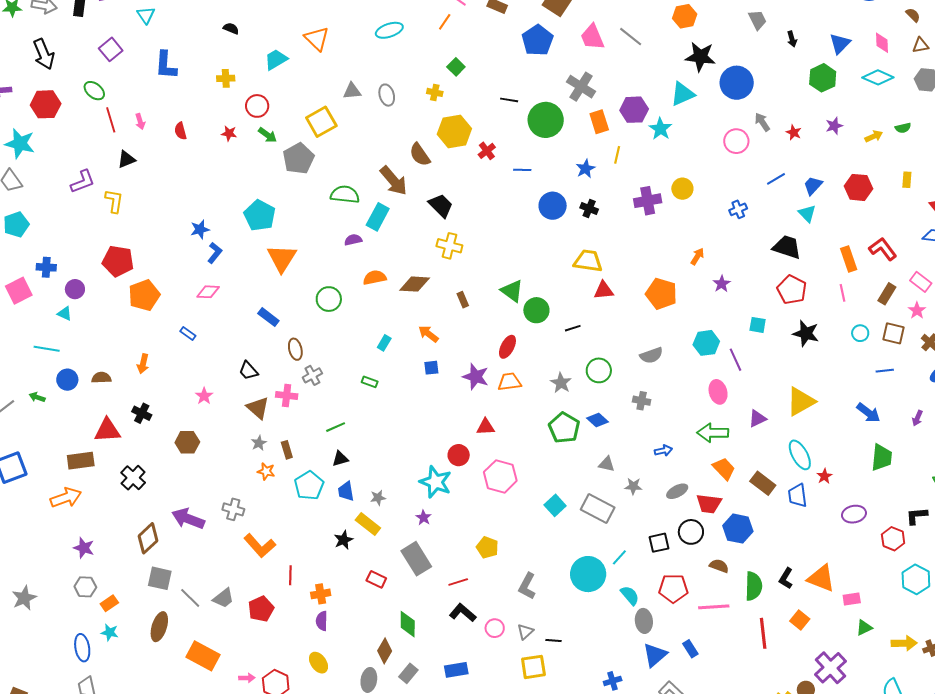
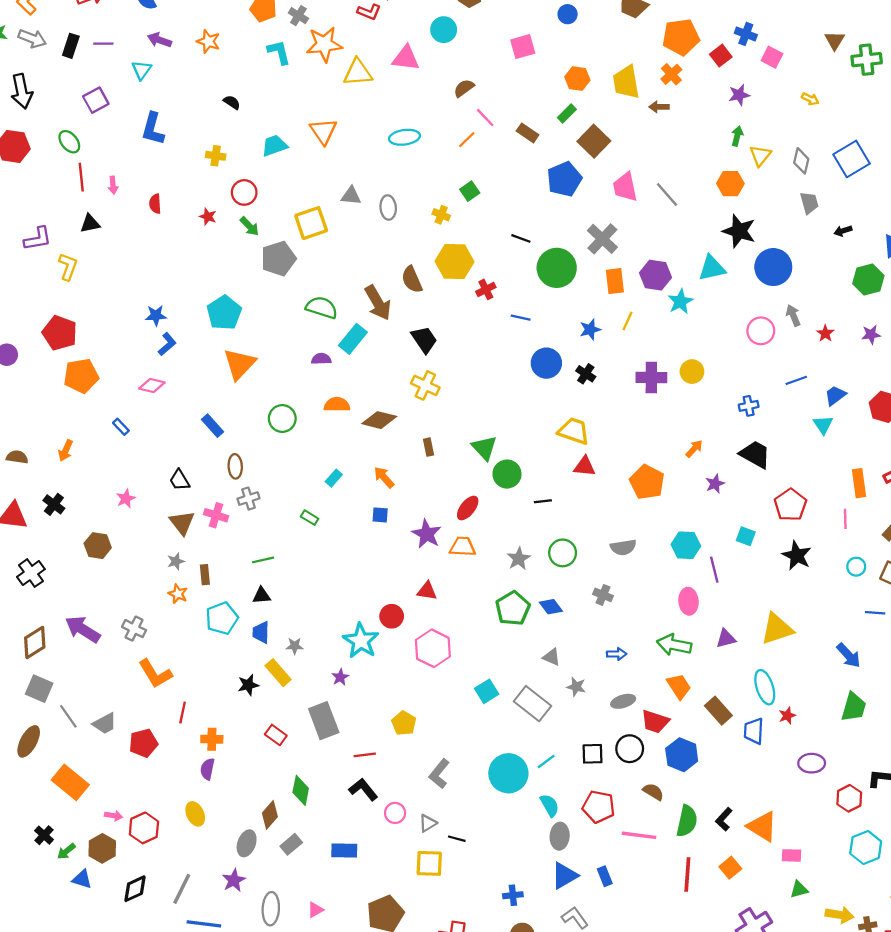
black arrow: (792, 39) -> (843, 231), turned 77
black trapezoid: (787, 247) -> (755, 454), moved

